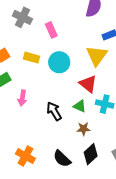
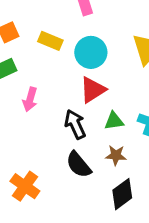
red triangle: (88, 84) -> (93, 90), moved, turned 42
green triangle: (80, 106) -> (114, 121), turned -40
black semicircle: (62, 159) -> (79, 165), moved

